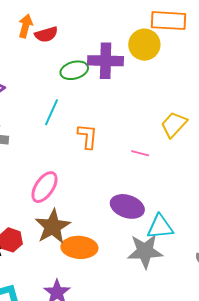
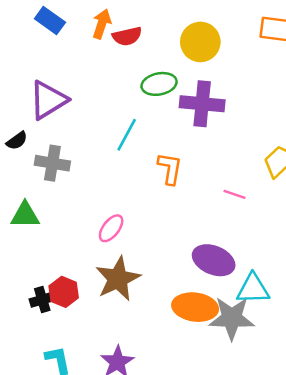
yellow circle: (144, 45) -> (200, 42), moved
purple cross: (106, 61) -> (202, 104), moved
pink ellipse: (44, 187) -> (111, 228), size x0.7
orange ellipse: (79, 247) -> (195, 307), moved

